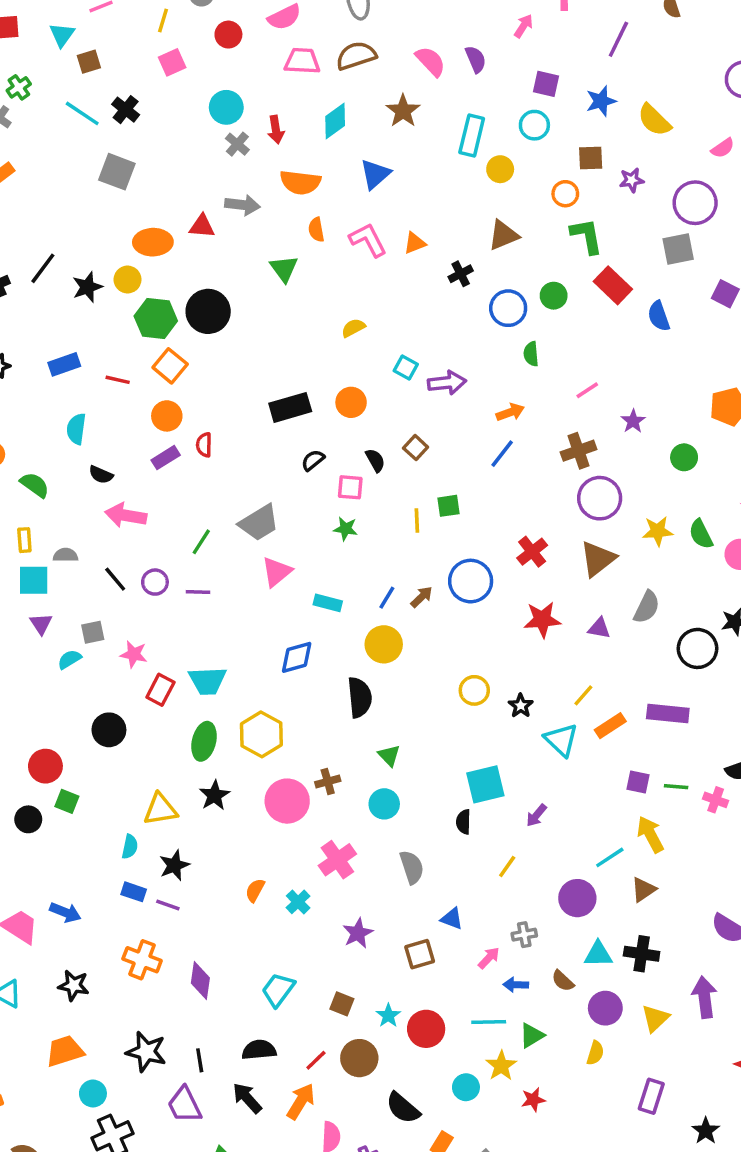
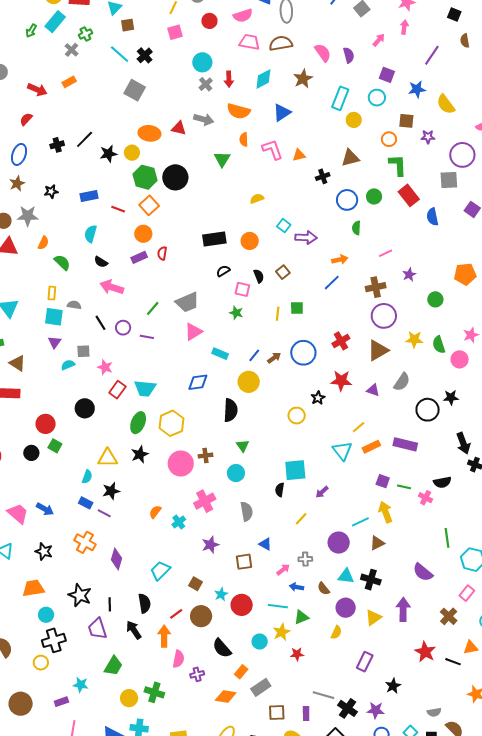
black star: (521, 706) -> (318, 398), moved
black semicircle: (259, 1050) -> (144, 603), turned 78
orange arrow: (301, 1101) -> (164, 636), turned -40

